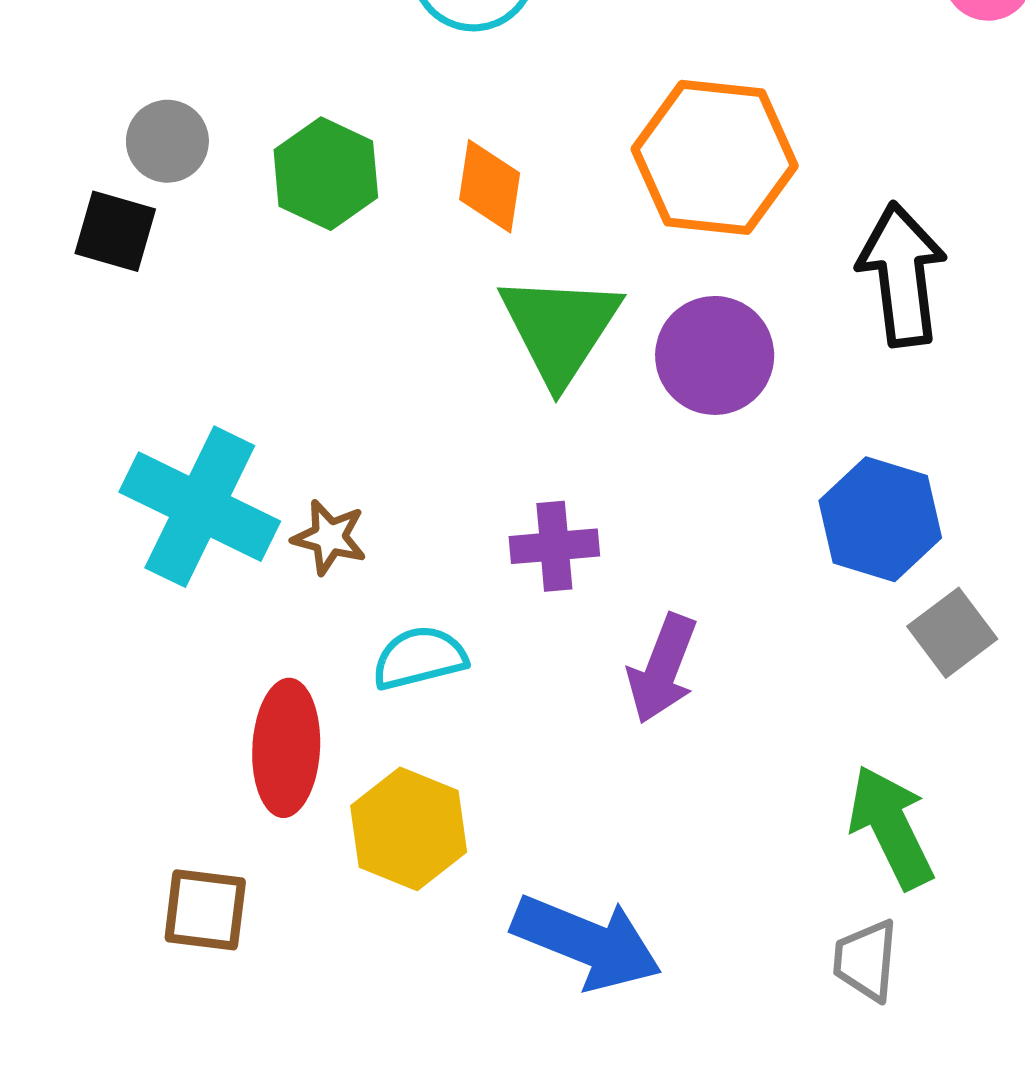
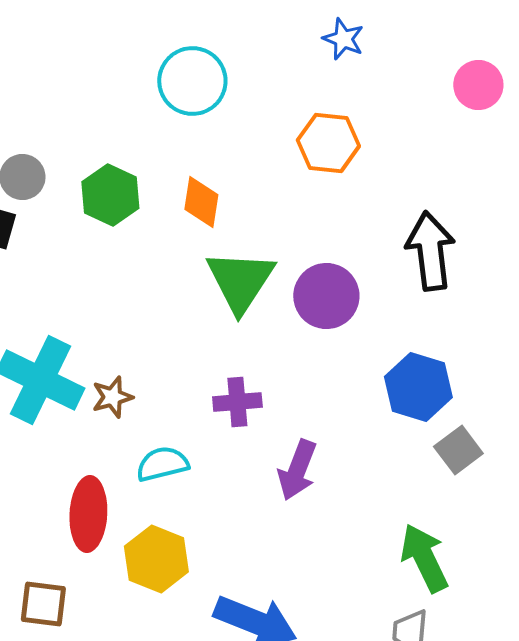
orange hexagon: (715, 157) -> (328, 143), moved, size x0.7
brown star: (329, 537) -> (112, 397), turned -30

